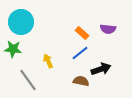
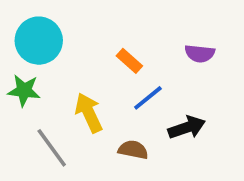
orange rectangle: (82, 33) -> (129, 61), moved
yellow arrow: (48, 61) -> (89, 113), size x1.5
brown semicircle: (81, 81) -> (133, 150), moved

